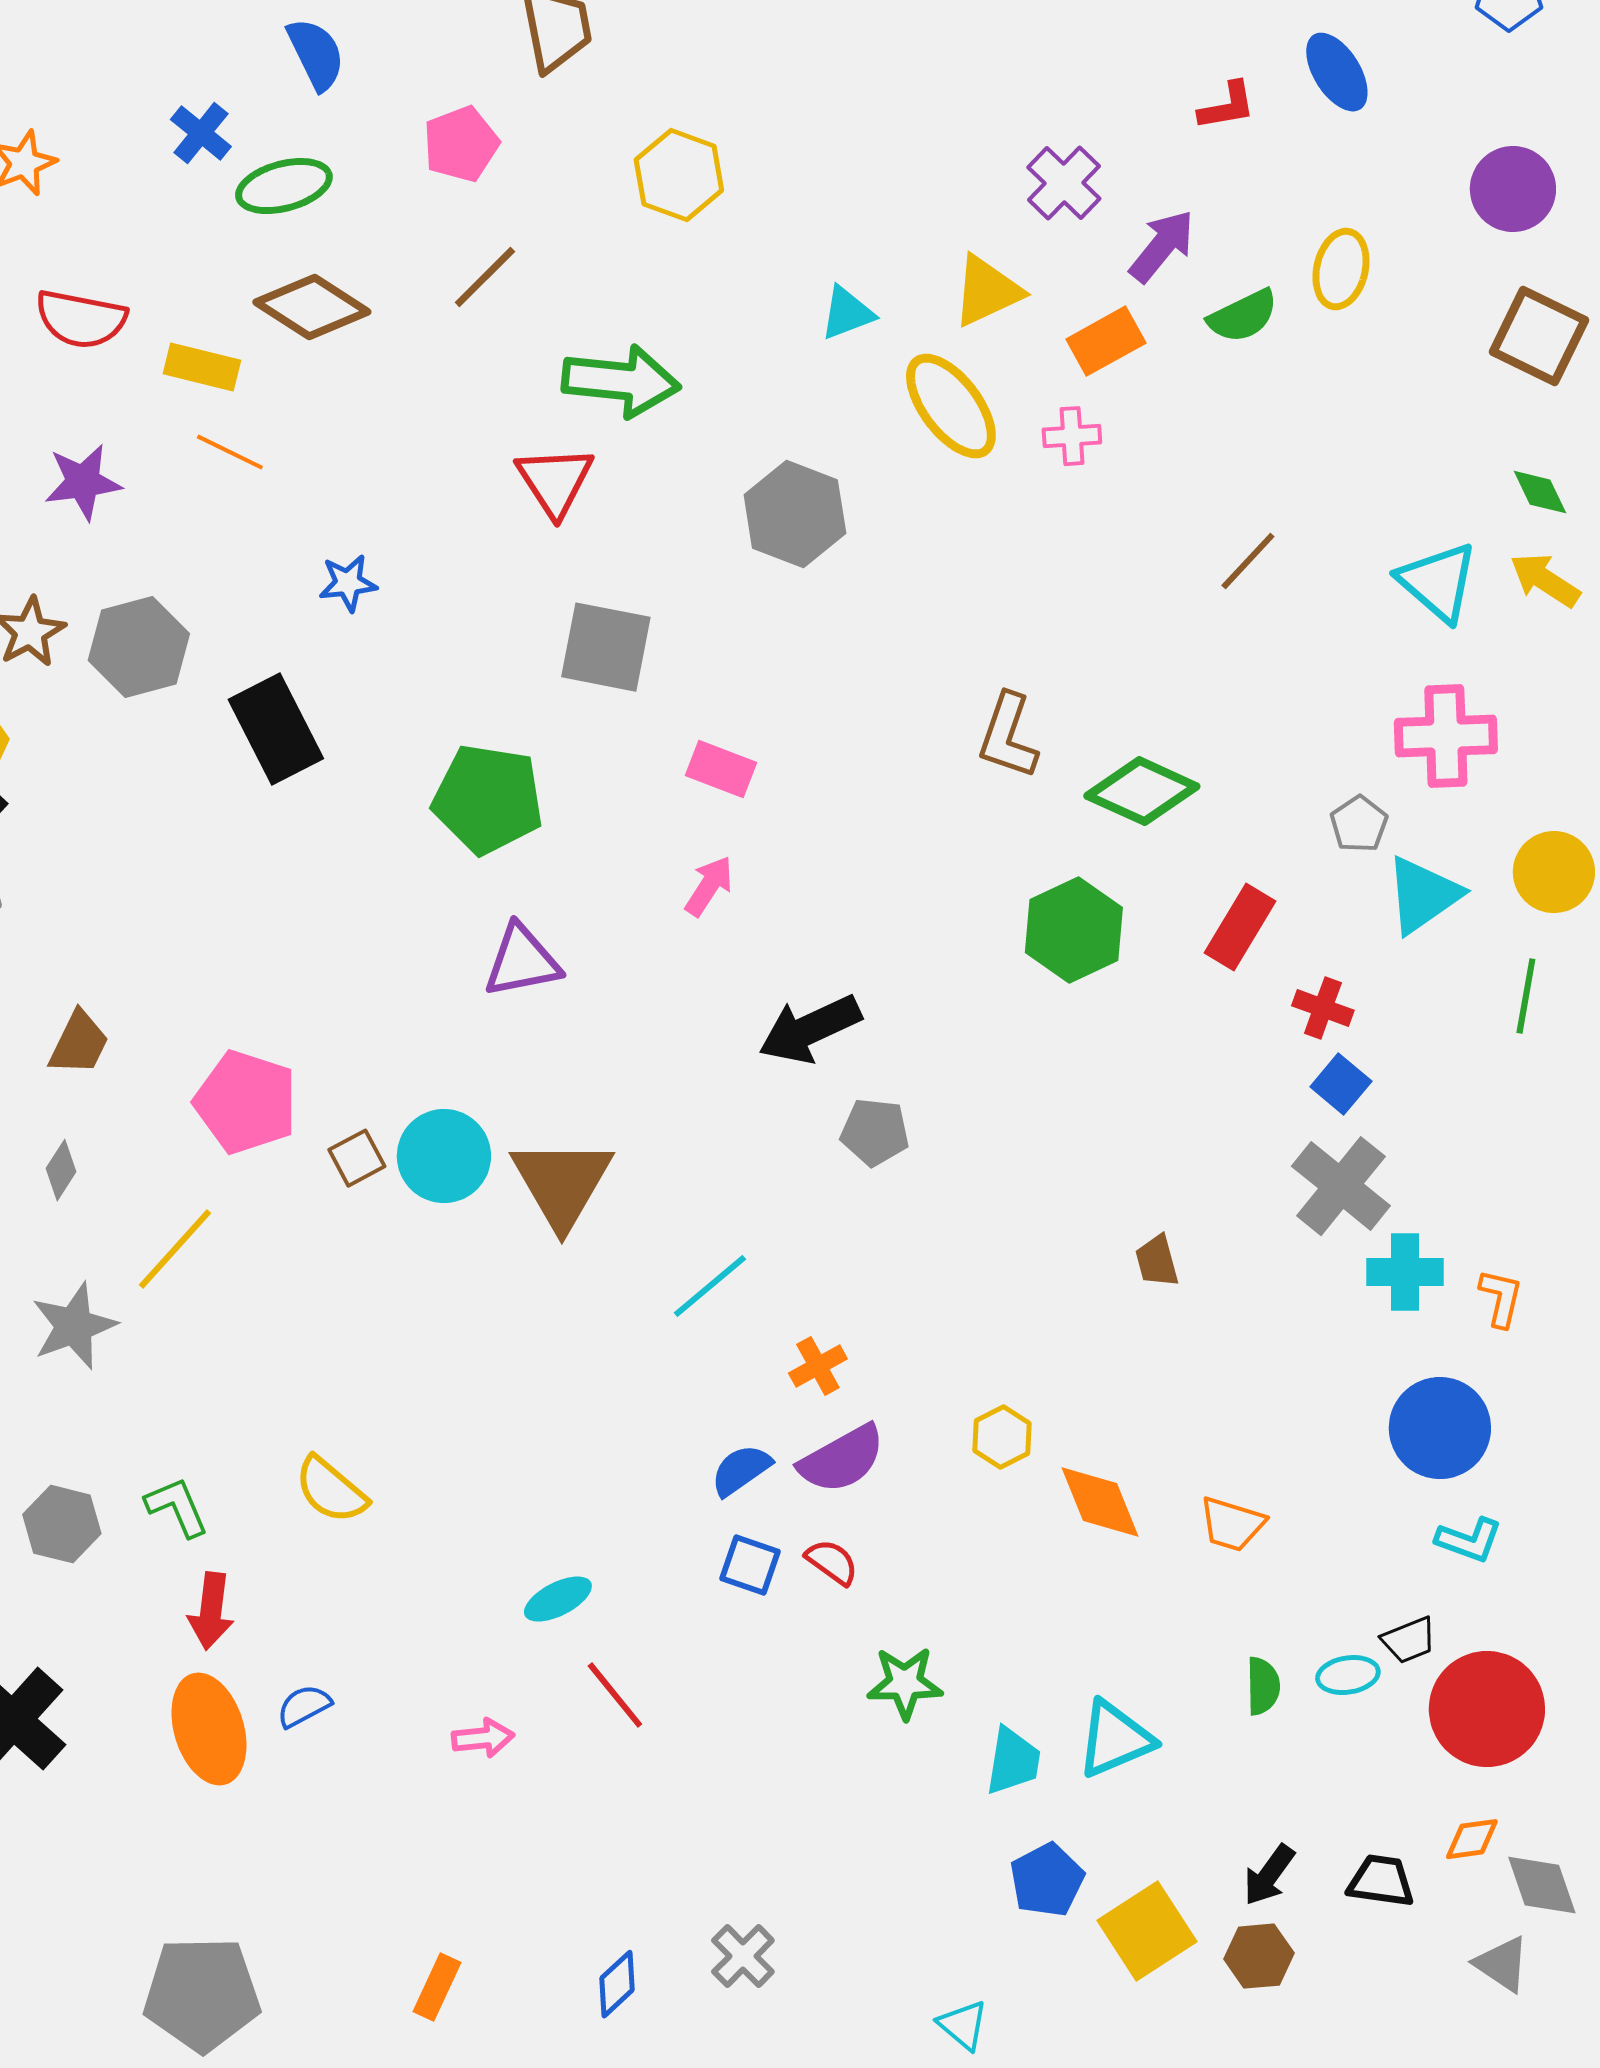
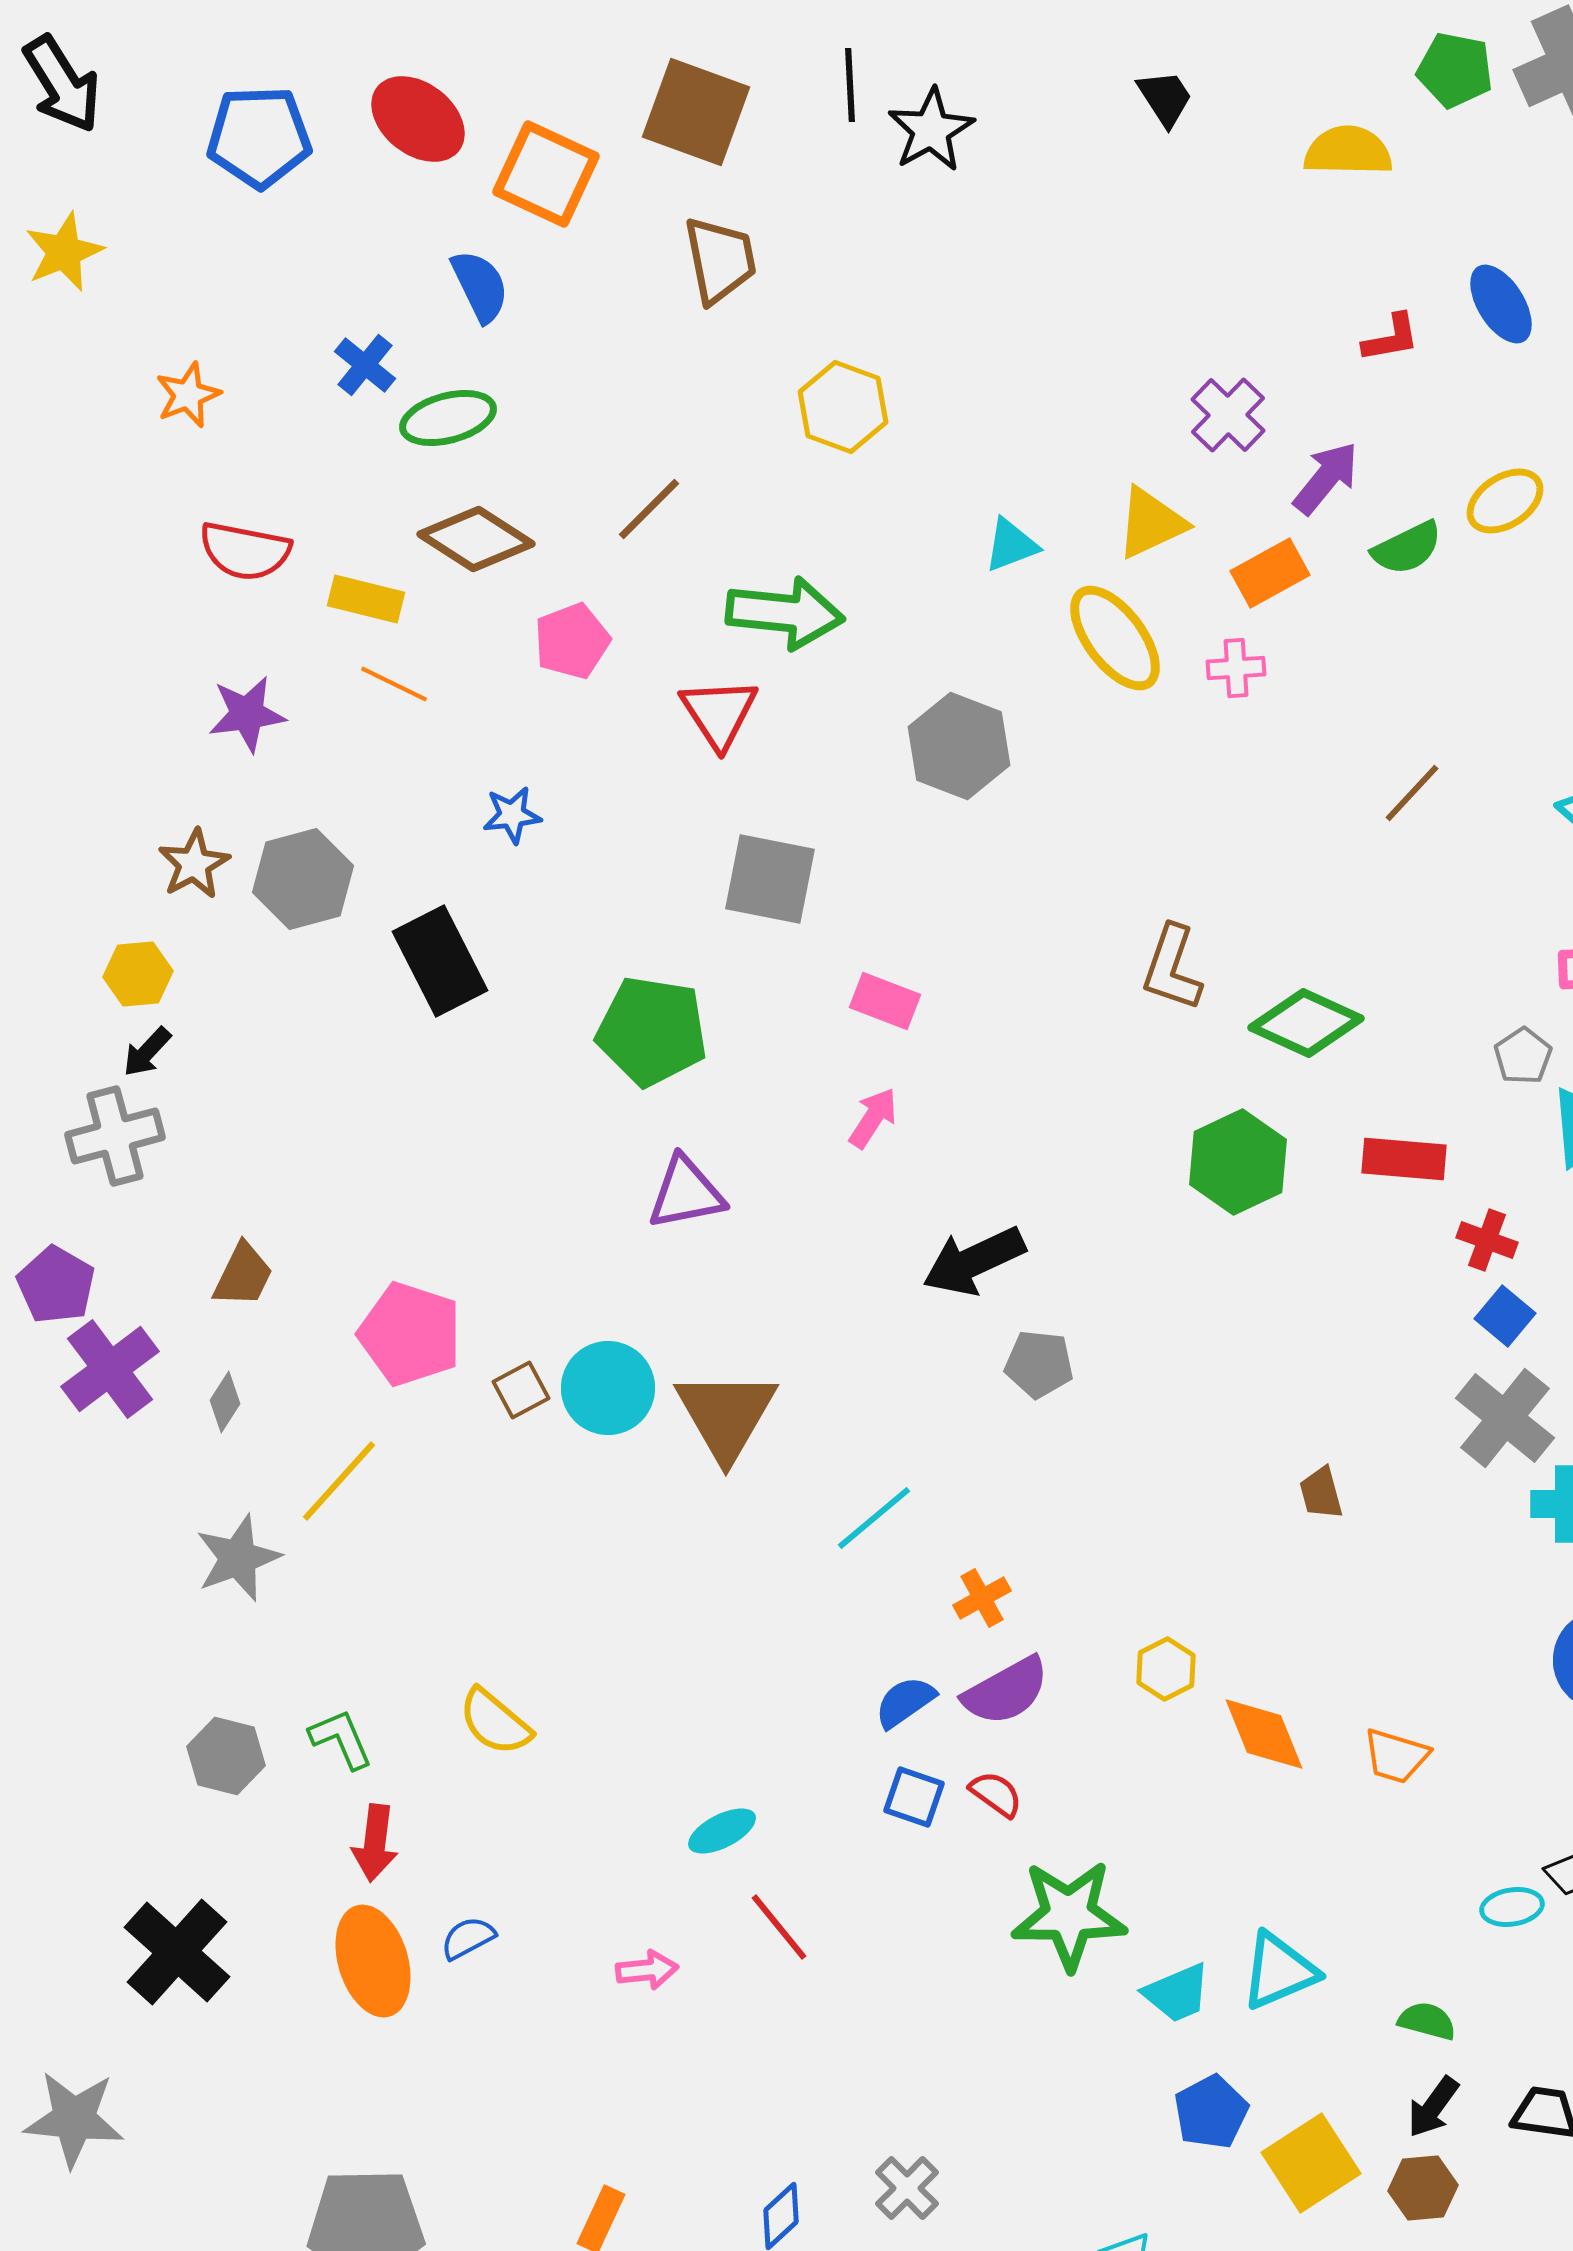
pink pentagon: (461, 144) -> (572, 641), moved
yellow ellipse: (1341, 269) -> (1505, 501), turned 44
red rectangle: (1240, 927) -> (1404, 1159), turned 64
green star: (905, 1683) -> (1069, 1915), size x1.5
green semicircle: (1263, 1686) -> (1427, 2021), moved, turned -74
cyan trapezoid: (1013, 1761) -> (1177, 1993), turned 58

